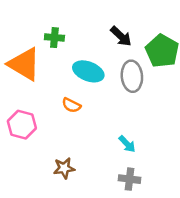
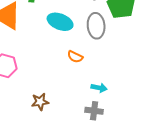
orange semicircle: (71, 105) -> (75, 57), moved
cyan arrow: (127, 144) -> (99, 88), moved, turned -35

